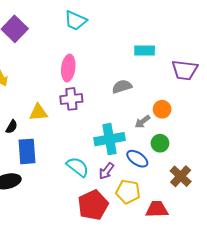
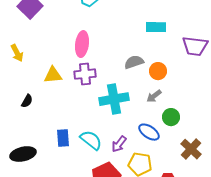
orange circle: (162, 109) -> (158, 71), moved
yellow triangle: (38, 112) -> (53, 75), moved
cyan cross: (109, 139) -> (114, 99), moved
blue rectangle: (27, 151) -> (63, 138), moved, size x0.7

